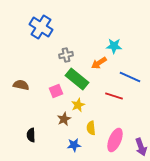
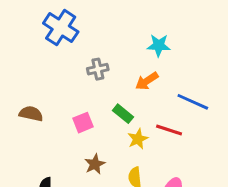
cyan star: (114, 46) -> (159, 45), moved
green rectangle: (77, 79) -> (123, 114), moved, size x0.6
yellow star: (78, 105) -> (138, 139), moved

